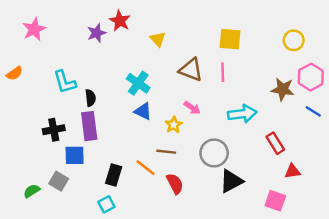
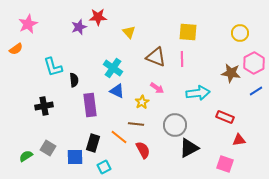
red star: (120, 21) -> (98, 17), turned -30
orange semicircle: (15, 73) -> (16, 49), moved
blue line: (313, 111) -> (256, 91), turned -64
purple rectangle: (89, 126) -> (90, 105), moved
red rectangle: (275, 143) -> (225, 117), turned -36
blue square: (75, 155) -> (75, 157), moved
cyan square: (106, 204) -> (104, 167), moved

